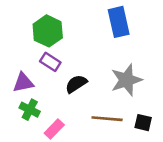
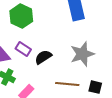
purple rectangle: (50, 62) -> (23, 49), moved

